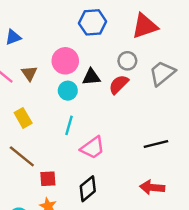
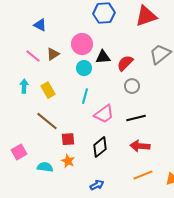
blue triangle: (13, 37) -> (40, 25), turned 48
gray circle: (127, 61) -> (132, 86), moved
brown triangle: (29, 73) -> (53, 54), turned 32
black line: (156, 144) -> (136, 118), moved
red arrow: (152, 187) -> (140, 146), moved

